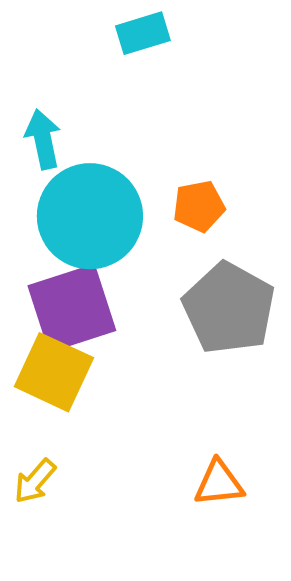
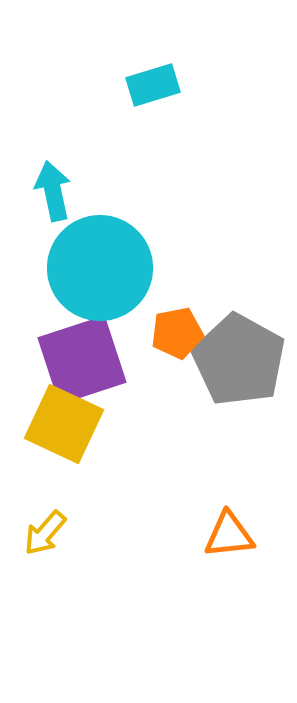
orange pentagon: (199, 206) -> (177, 333), moved

